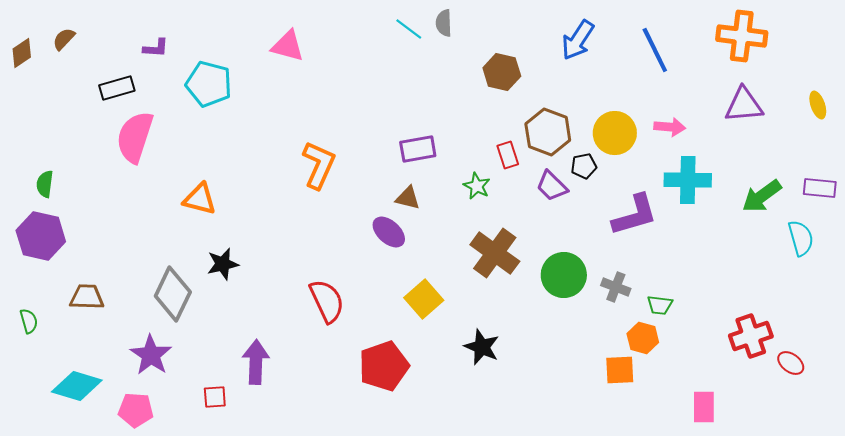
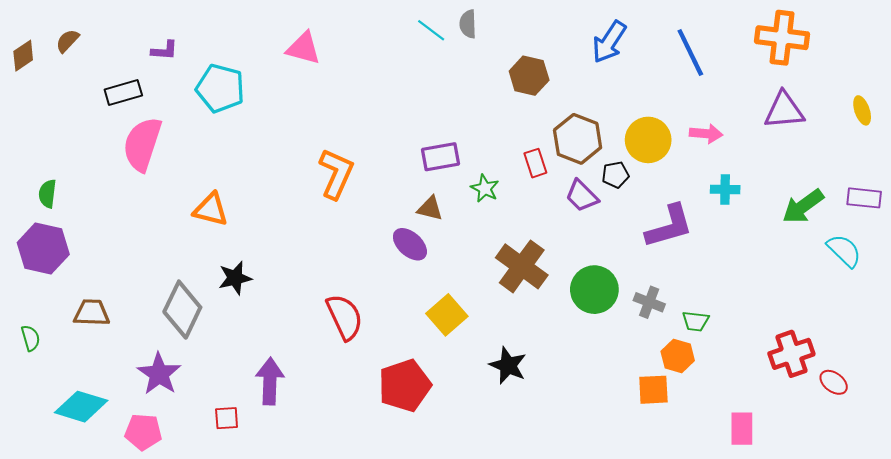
cyan cross: (688, 180) -> (725, 189), size x0.6
green star: (477, 186) -> (485, 188), moved
cyan semicircle: (801, 238) -> (844, 251), turned -30

